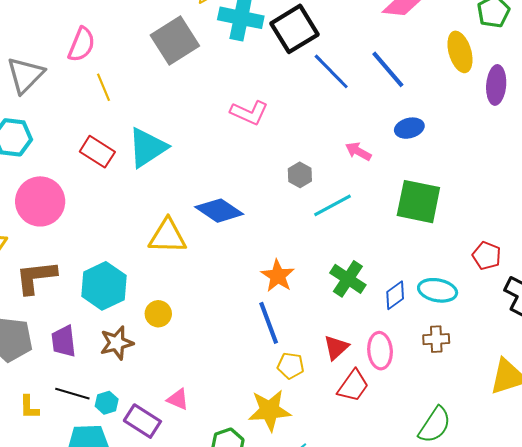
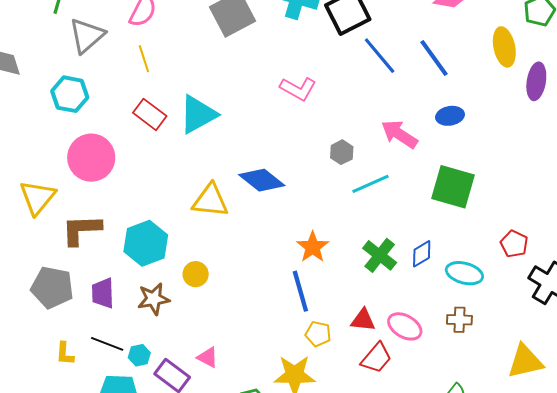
yellow line: (103, 87) -> (144, 59), moved
pink arrow: (358, 151) -> (399, 134), size x1.5
blue diamond: (395, 295) -> (422, 254), moved
red triangle: (336, 347) -> (363, 320), turned 44
pink ellipse: (380, 351) -> (405, 326), turned -60

